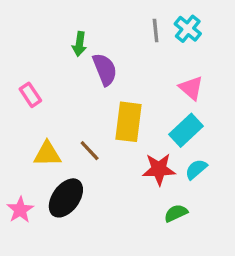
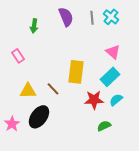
green arrow: (79, 44) -> (34, 26), moved
purple semicircle: (105, 69) -> (66, 17), moved

